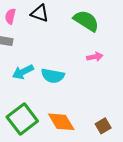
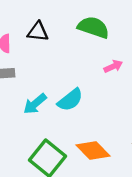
cyan semicircle: (53, 76) -> (70, 100), turned -35

